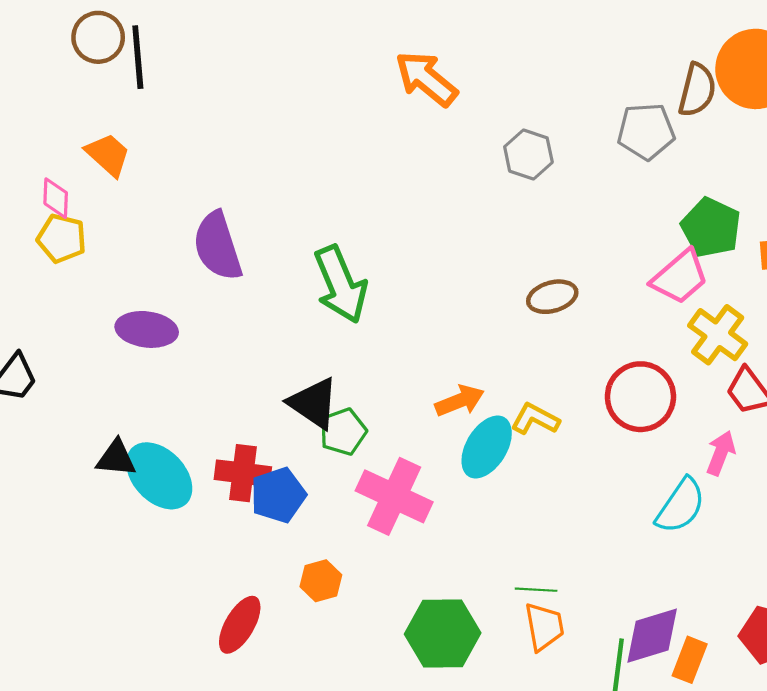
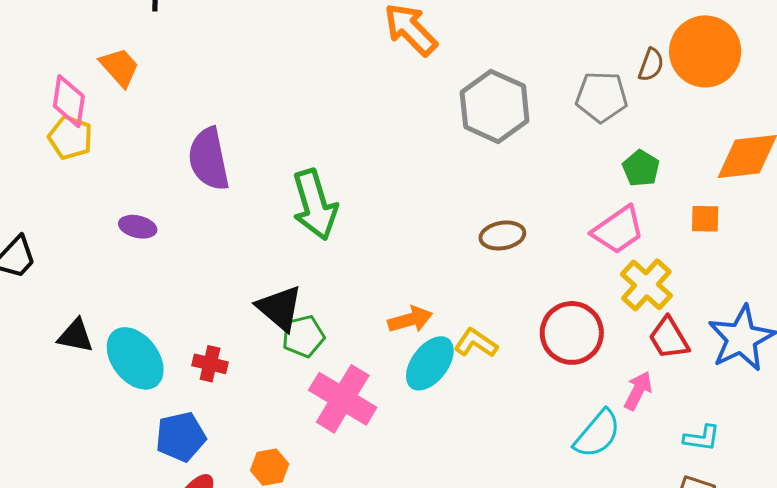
brown semicircle: (697, 90) -> (651, 65), size x0.7
gray hexagon: (528, 155) -> (495, 106), size x1.6
pink diamond: (56, 198) -> (69, 101), size x1.4
green pentagon: (711, 227) -> (641, 168), moved, size x0.7
purple ellipse: (147, 329) -> (138, 227), size x0.7
black triangle: (116, 458) -> (76, 336), moved
red cross: (243, 473) -> (210, 364), size x0.7
blue pentagon: (278, 495) -> (181, 437), moved

